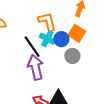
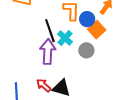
cyan cross: (47, 39) -> (65, 38), moved
blue circle: (61, 39) -> (87, 19), moved

